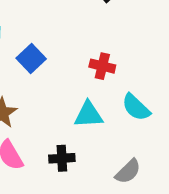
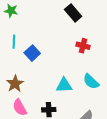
red cross: (102, 66) -> (83, 46), moved

